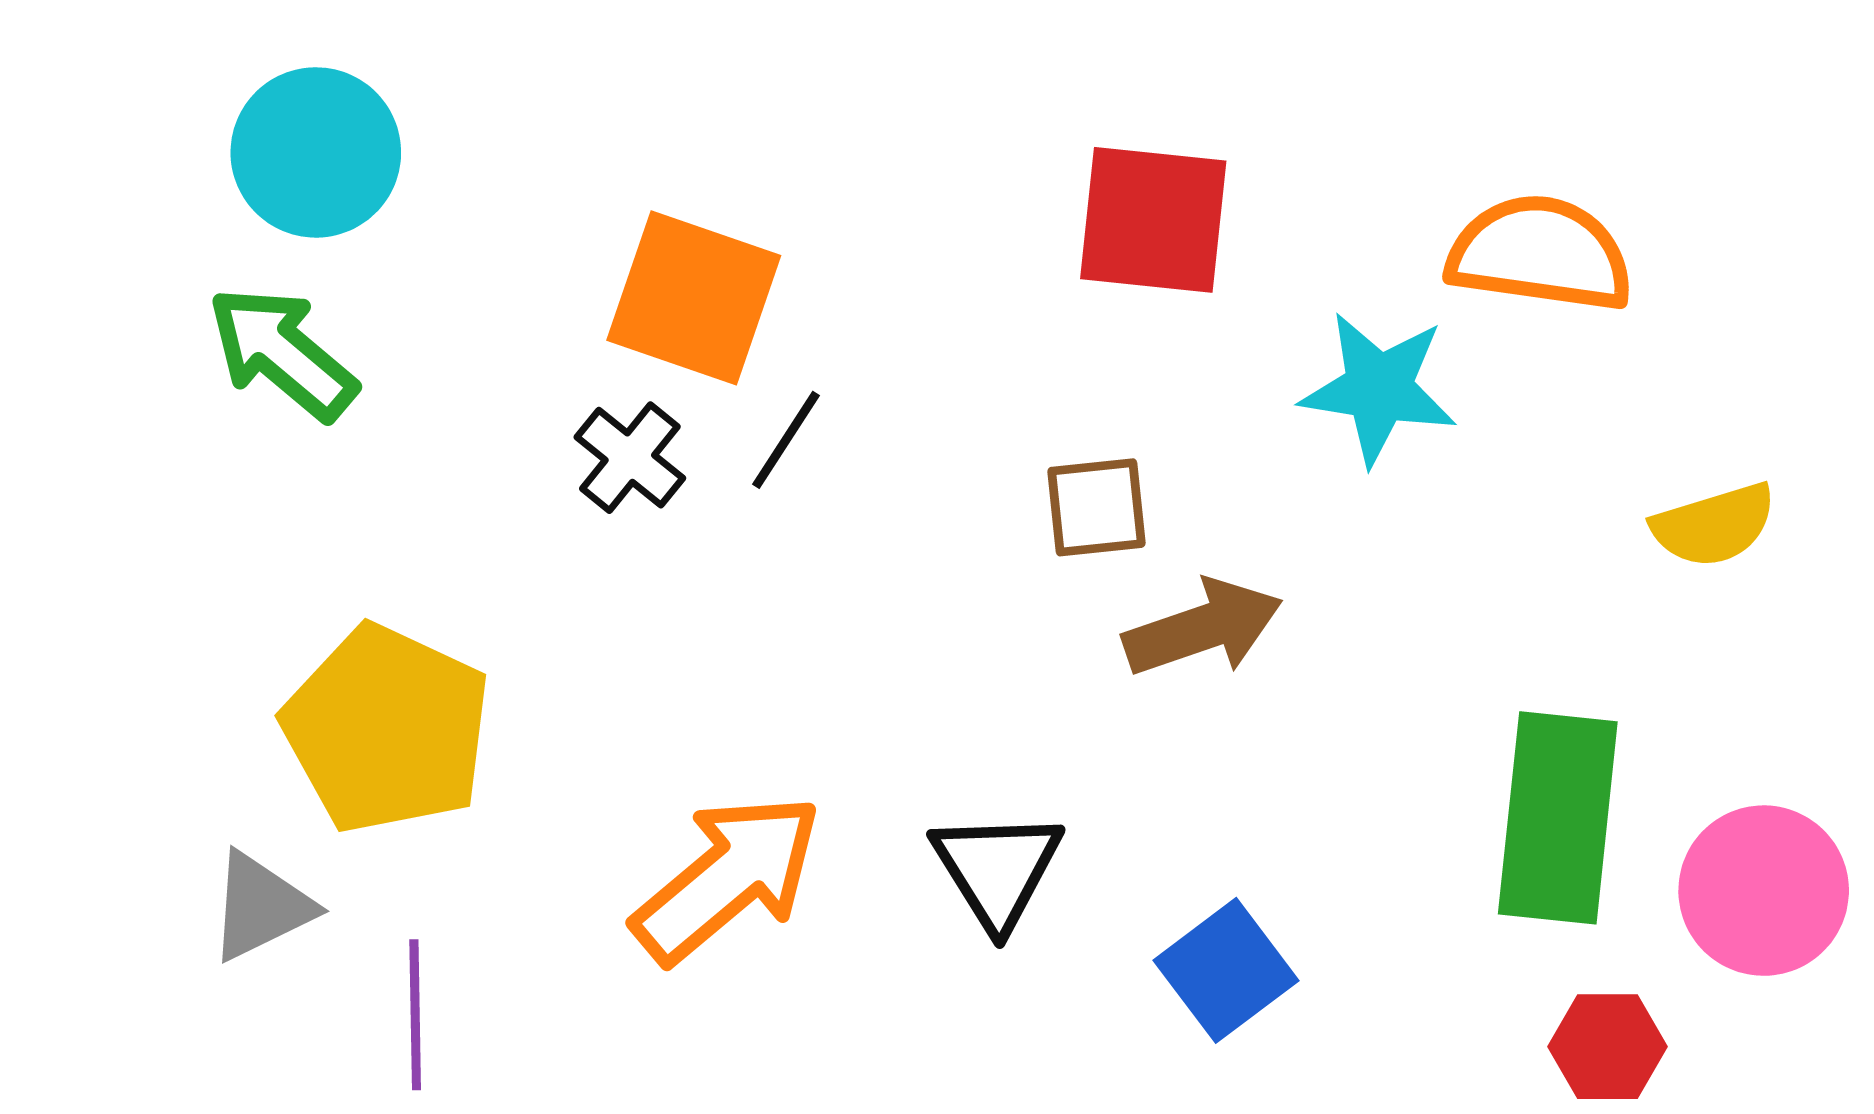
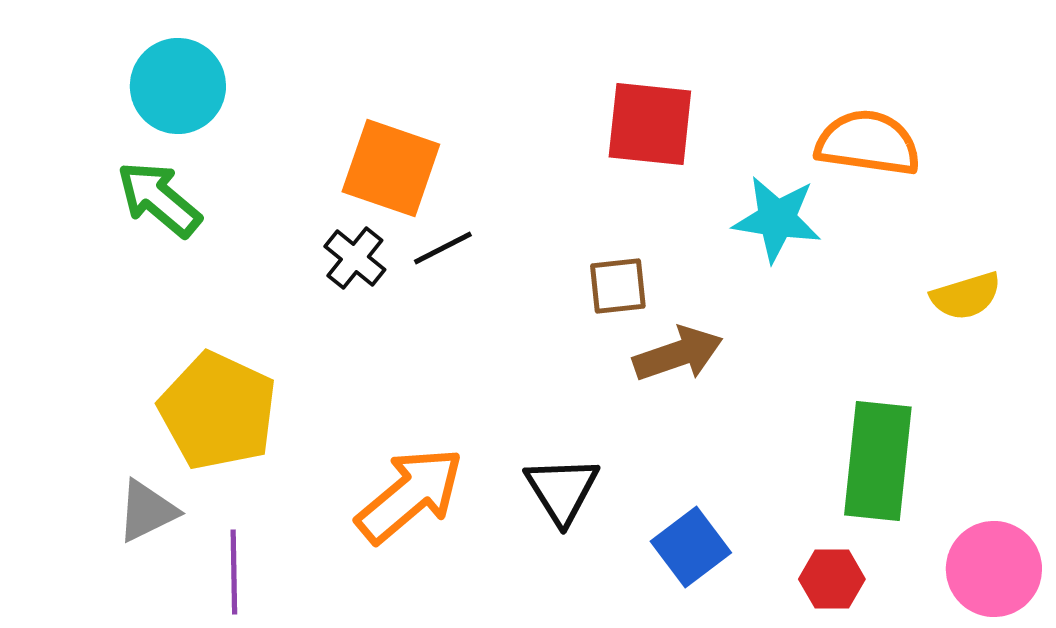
black line: (786, 440) -> (443, 248), turned 30
pink circle: (1764, 891) -> (994, 569), moved
red hexagon: (1608, 1047) -> (832, 579), moved

